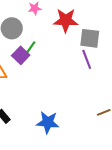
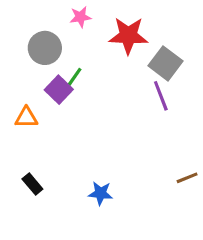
gray square: (90, 38) -> (165, 63), turned 30
blue star: (48, 122) -> (100, 193), size x0.7

